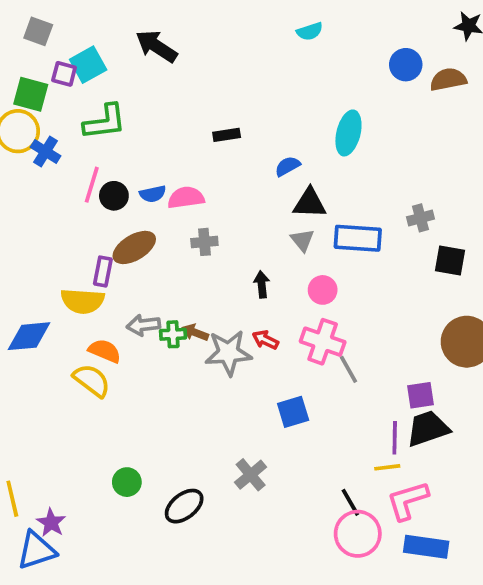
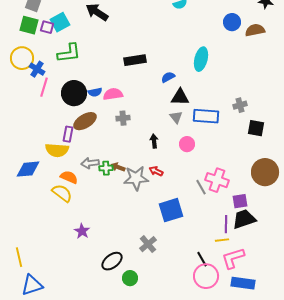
green square: (31, 94) -> (29, 25), moved
black rectangle: (227, 135) -> (135, 60), size x1.5
pink line: (92, 185) -> (44, 87), moved
black circle: (114, 196) -> (74, 93), size x1.6
pink cross: (323, 342) -> (217, 180), moved
blue square: (293, 412) -> (171, 210), size x1.4
green circle: (127, 482) -> (130, 278), moved
purple star: (51, 523) -> (82, 231), moved

